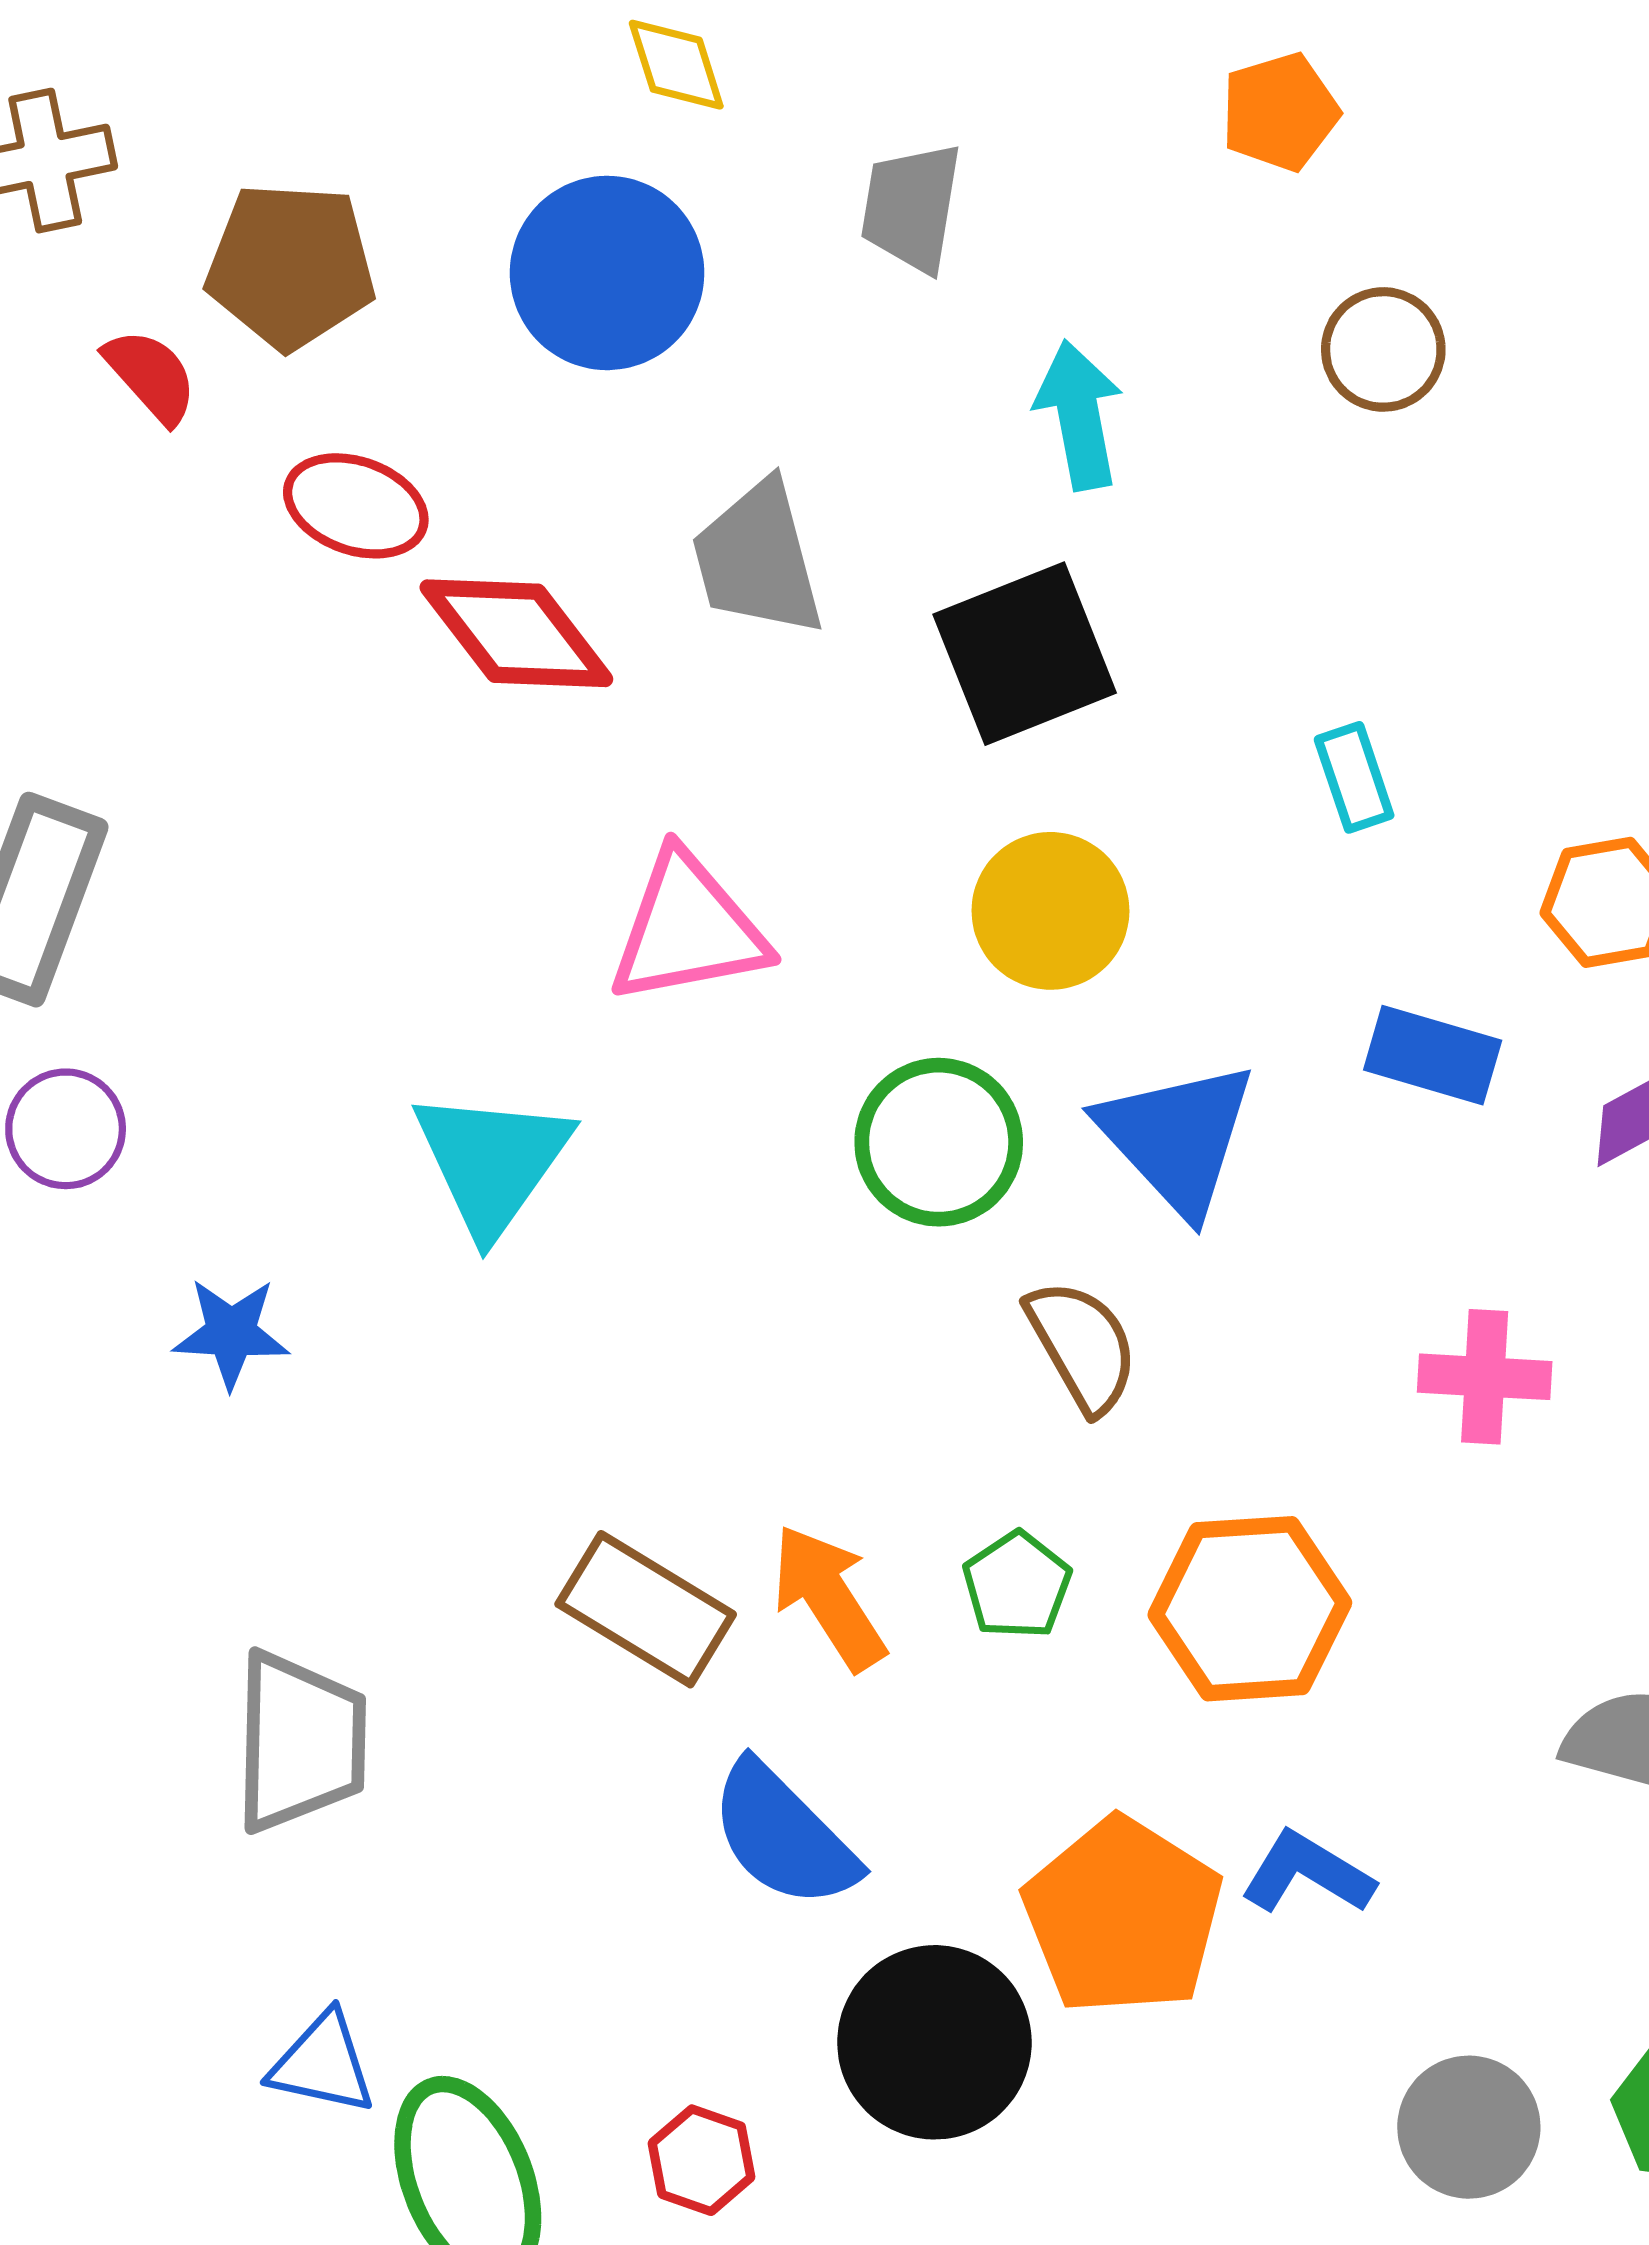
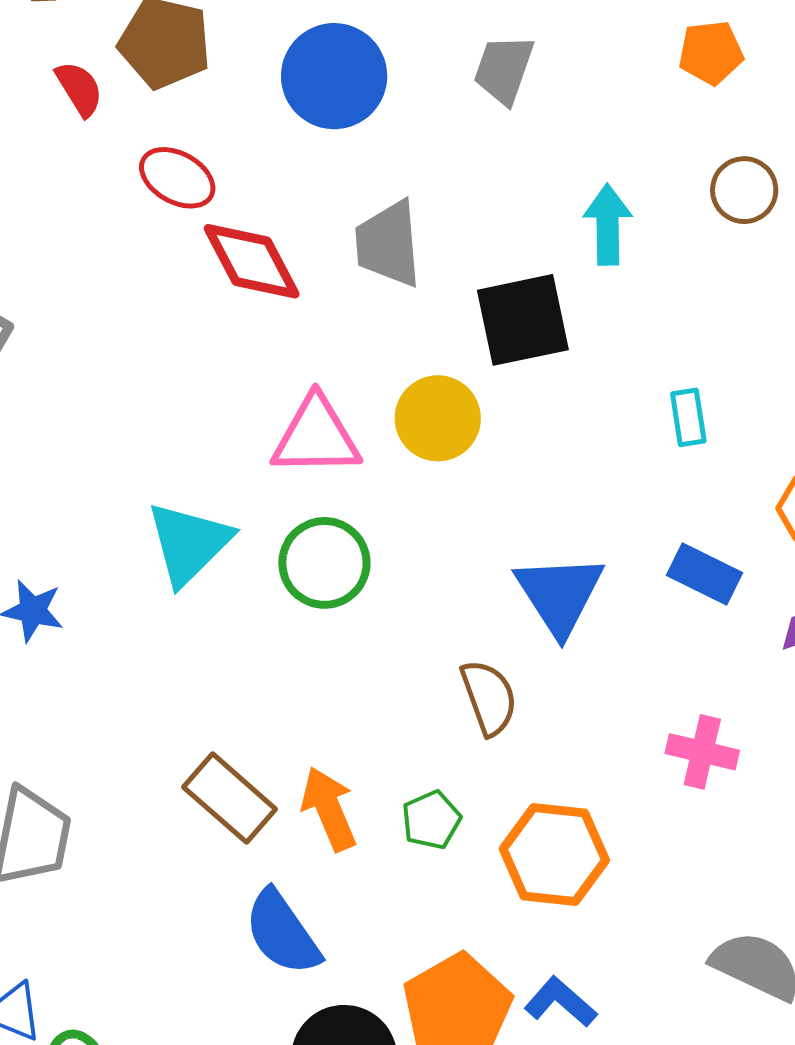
cyan arrow: (1079, 415) -> (608, 225), moved
yellow circle: (1050, 911) -> (438, 418), moved
green circle: (939, 1142) -> (324, 563), moved

